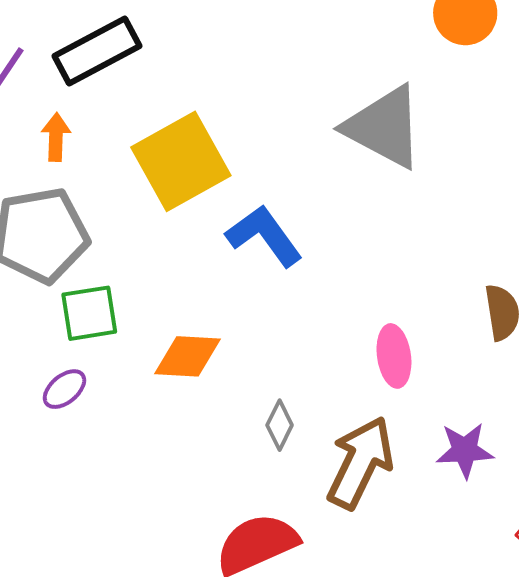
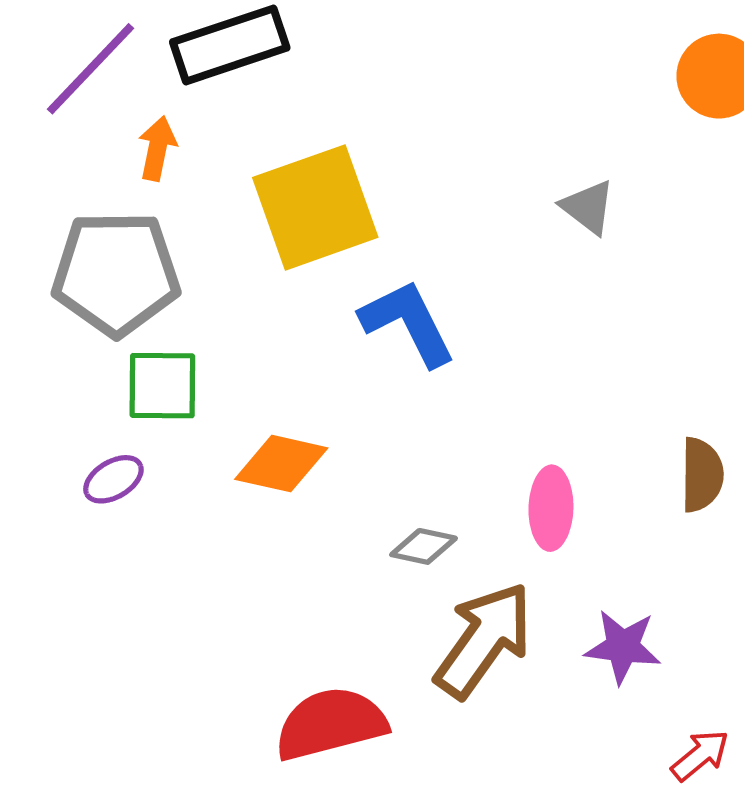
gray triangle: (384, 127) -> (588, 207), size x0.5
gray diamond: (280, 425) -> (424, 546), moved, turned 66

